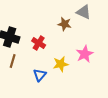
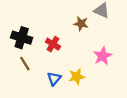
brown line: (13, 61) -> (25, 64), turned -48
yellow star: (61, 64) -> (77, 77), moved

